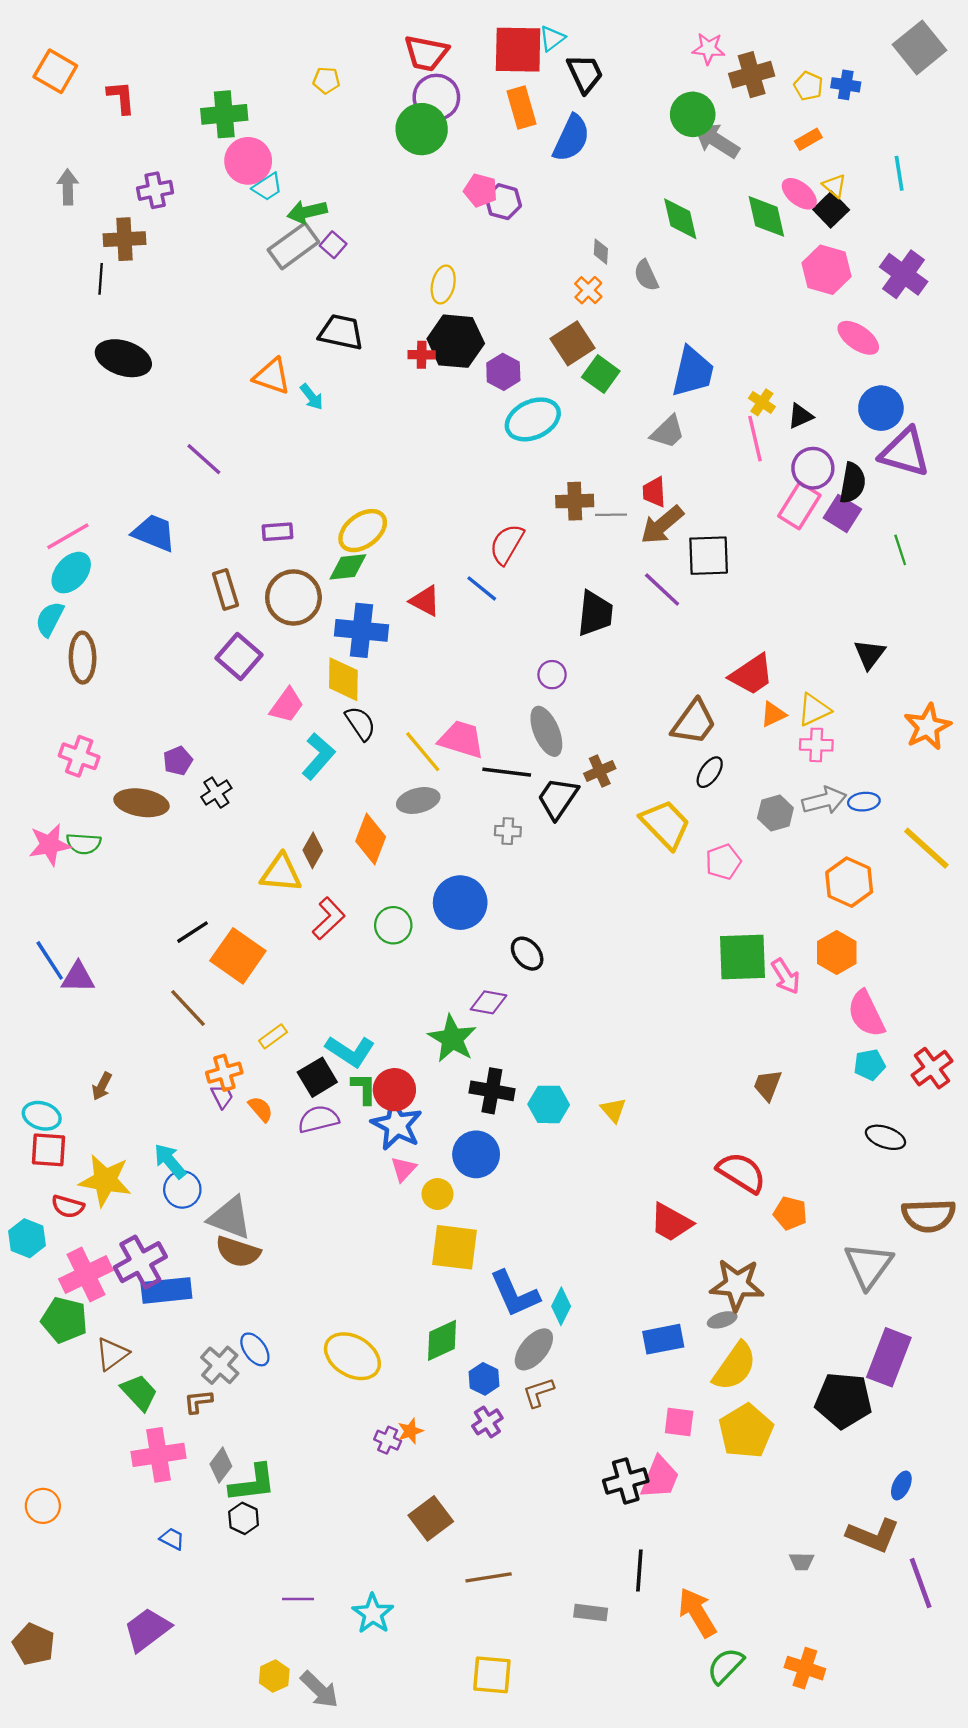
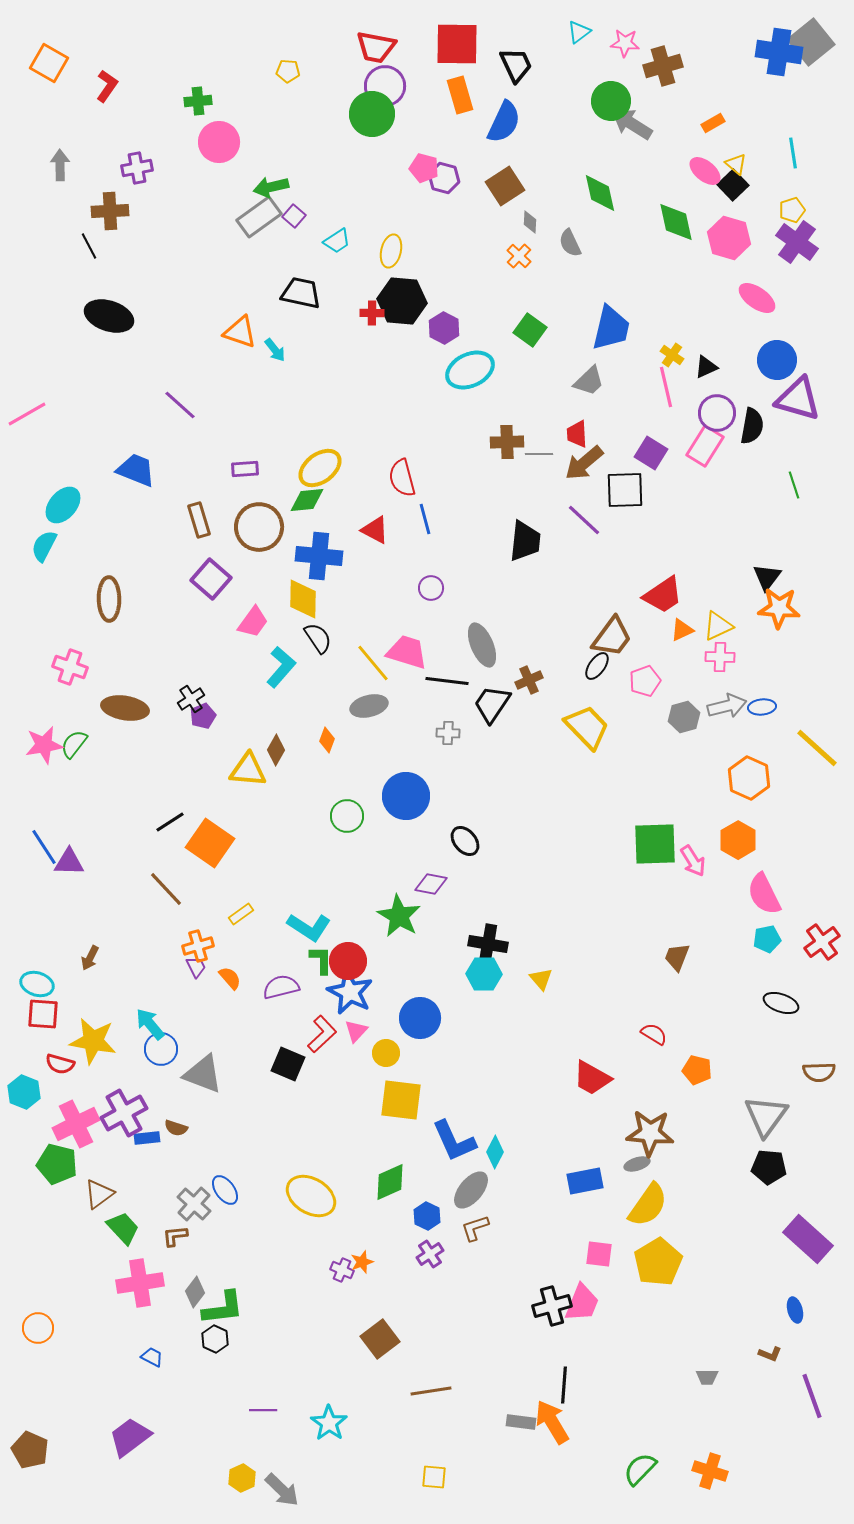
cyan triangle: (552, 38) -> (579, 32), moved
blue cross: (846, 85) -> (779, 52), moved, size x1.8
yellow pentagon: (808, 86) -> (792, 210), moved, turned 30
red L-shape: (121, 97) -> (107, 86), turned 40
green cross: (224, 114) -> (198, 101), size x0.7
cyan trapezoid: (267, 187) -> (337, 241), moved
green diamond: (766, 216) -> (676, 222), moved
black line: (101, 279) -> (89, 246), turned -32
brown square: (572, 343) -> (505, 186), moved
purple square: (842, 514) -> (651, 453), moved
pink line: (68, 536) -> (27, 414), moved
red semicircle: (507, 544) -> (402, 478), moved, turned -45
blue line: (482, 588) -> (425, 519), turned 36
brown ellipse: (83, 658) -> (109, 599), moved
purple circle: (552, 675) -> (431, 588), moved
orange star: (927, 727) -> (779, 608), moved, turned 30
purple pentagon: (178, 761) -> (203, 716), moved
black ellipse: (710, 772) -> (597, 666), moved
orange diamond: (371, 839) -> (327, 740), size x0.6
green semicircle: (84, 844) -> (74, 744), turned 124
pink pentagon: (723, 862) -> (645, 681), moved
red L-shape: (329, 918) -> (322, 1034), moved
black square: (317, 1077) -> (288, 1064), moved, turned -36
black cross: (492, 1091) -> (488, 944), moved
red semicircle: (741, 1172) -> (654, 1034), size x0.6
brown semicircle: (929, 1216) -> (819, 1072), size x0.7
brown semicircle: (238, 1252) -> (176, 1128), moved, size x0.6
blue rectangle: (166, 1290) -> (147, 1138), size x0.6
purple rectangle: (889, 1357) -> (808, 1239), moved, turned -69
black pentagon: (844, 1400) -> (769, 1167), moved, size x0.7
blue ellipse: (901, 1485) -> (795, 1310), turned -40
brown L-shape: (873, 1535) -> (770, 1354), size x0.5
orange arrow: (697, 1613) -> (552, 1422), moved
yellow square: (492, 1675) -> (434, 1477), size x0.7

